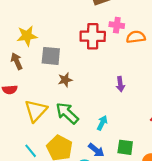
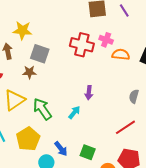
brown star: (65, 80) -> (29, 72), moved
purple arrow: (120, 84) -> (89, 93), moved
cyan arrow: (102, 123) -> (74, 112), moved

